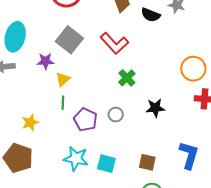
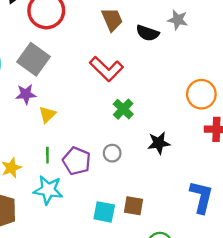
gray square: (69, 40) -> (33, 59), moved
green line: (63, 103) -> (47, 155), moved
cyan star: (76, 159) -> (48, 190), moved
brown square: (147, 162) -> (134, 206), moved

